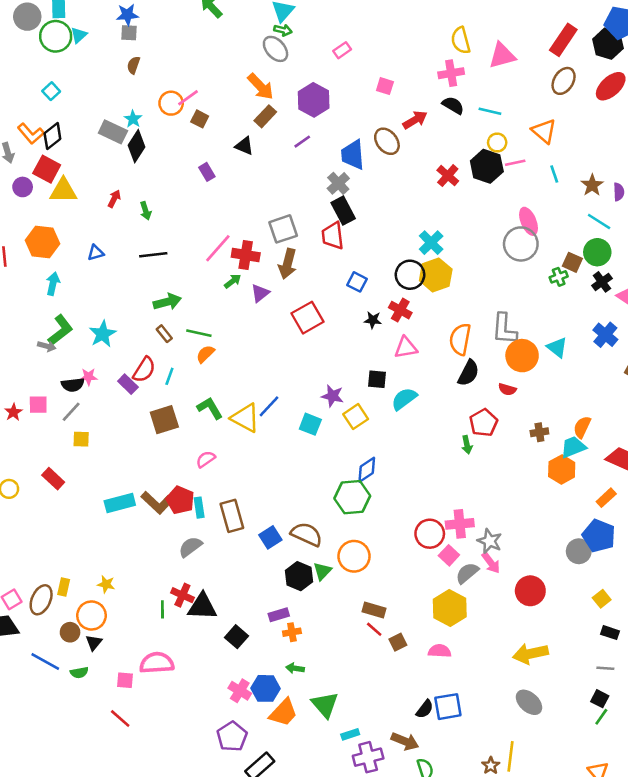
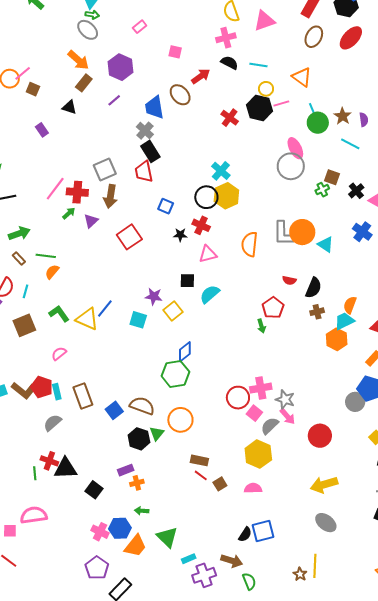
green circle: (597, 252) -> (318, 123), moved
orange circle: (522, 356) -> (302, 232), moved
black semicircle: (468, 373) -> (314, 288), moved

